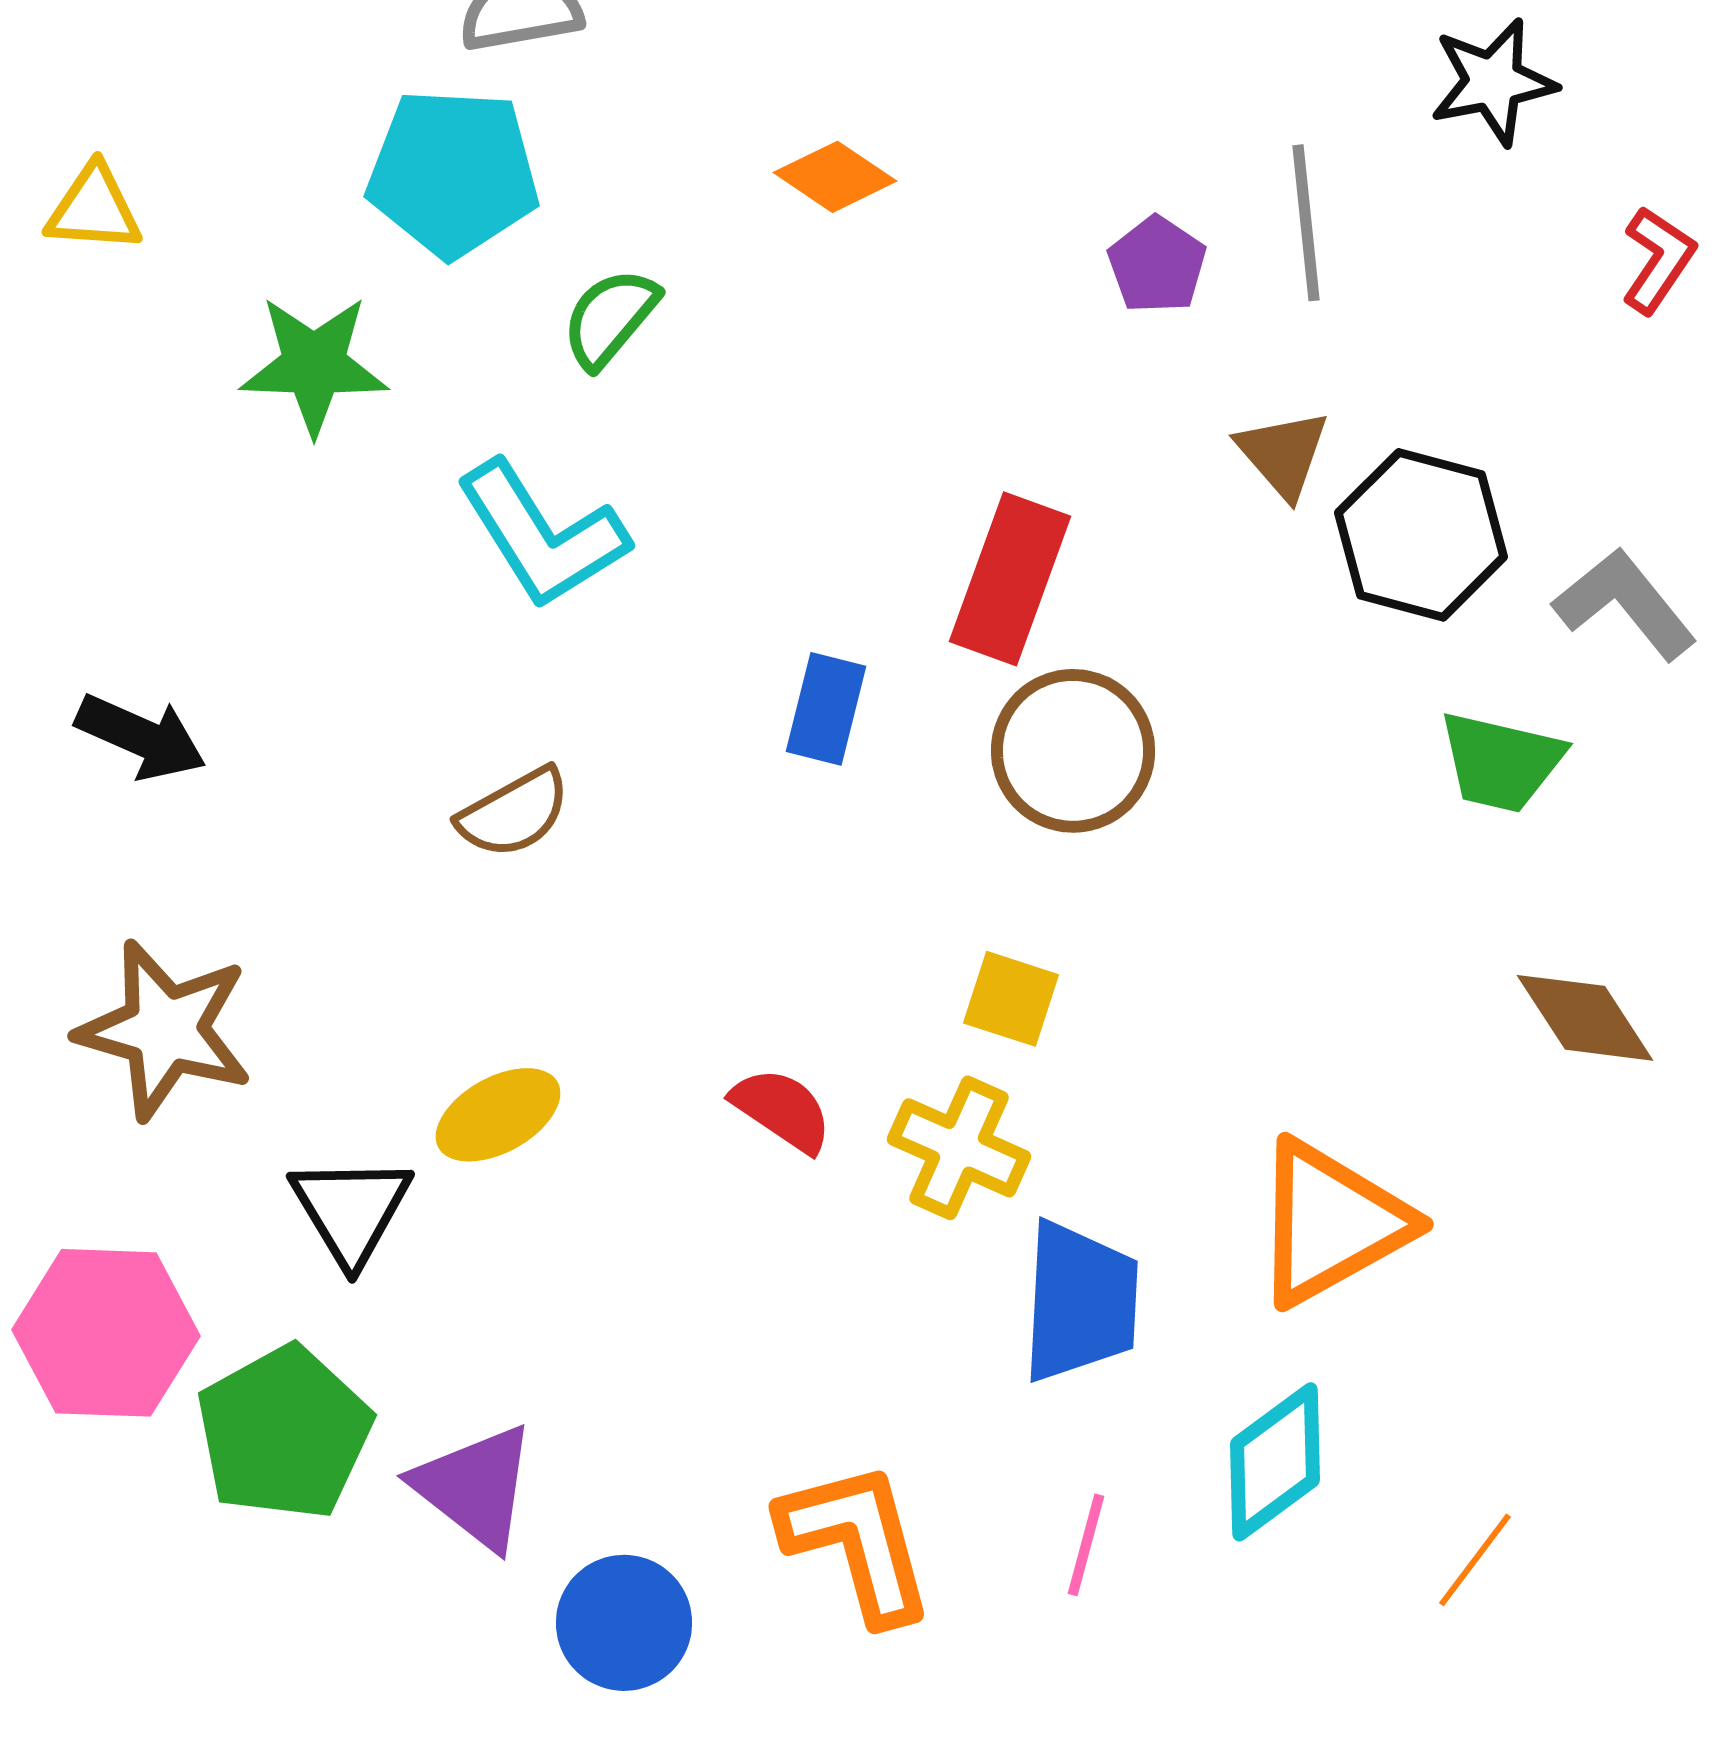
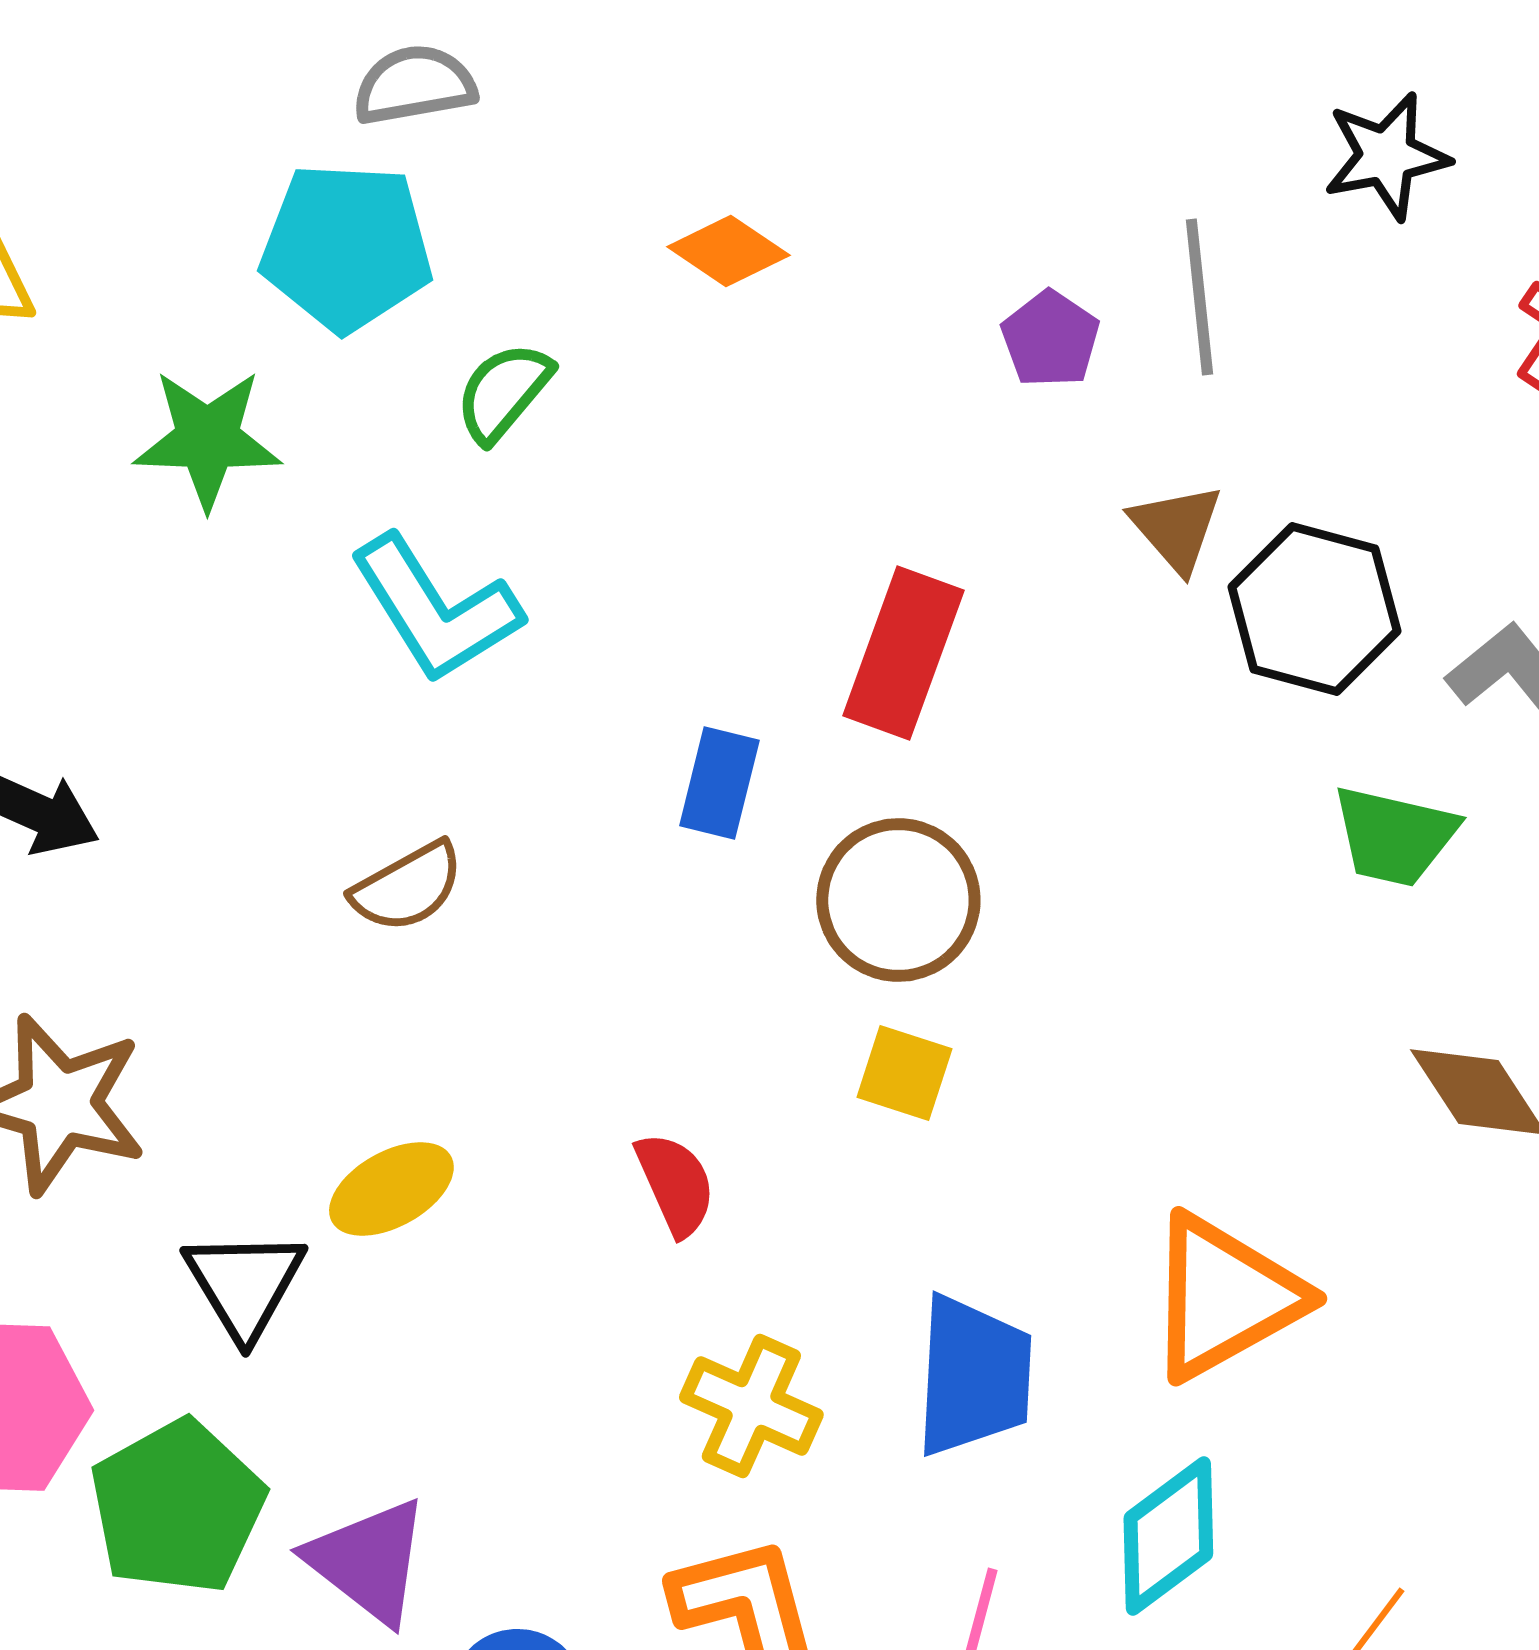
brown circle: (1073, 751) -> (898, 900), moved
red semicircle: (782, 1110) -> (675, 1184), turned 32
yellow cross: (959, 1148) -> (751, 1406), moved

